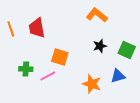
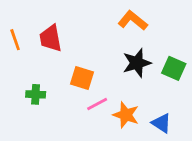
black star: (100, 46) -> (137, 63), size x1.5
pink line: (48, 76) -> (97, 104), moved
blue triangle: (118, 76) -> (161, 123), moved, turned 49

